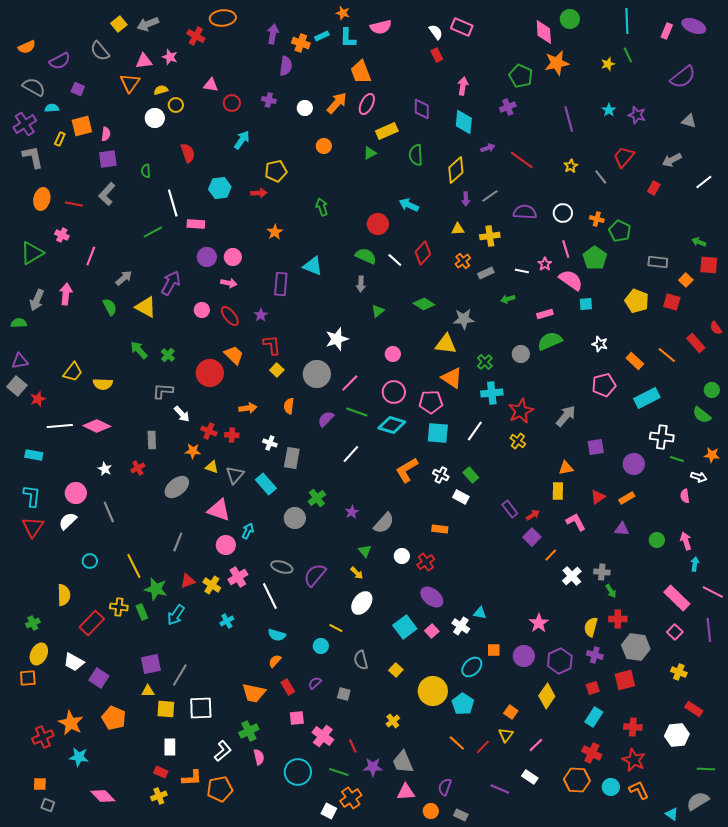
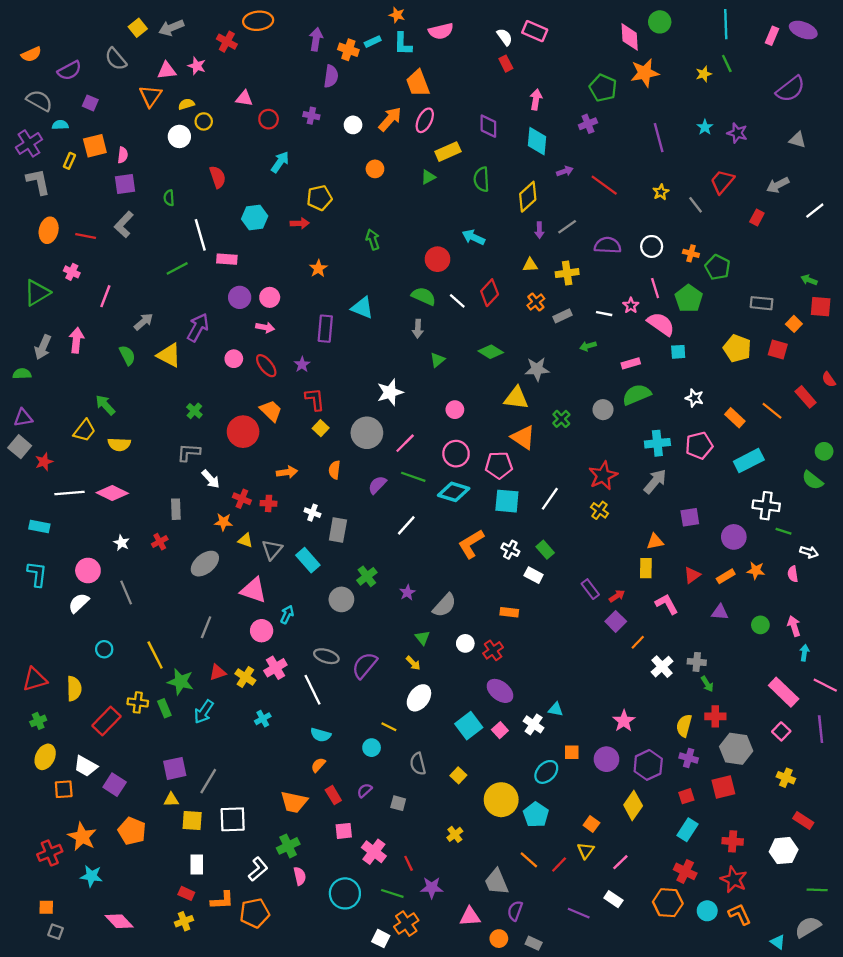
green arrow: (139, 350) -> (105, 405), moved
cyan cross: (492, 393) -> (657, 443), moved
orange star: (712, 455) -> (756, 571), moved
red triangle: (33, 527) -> (35, 679), moved, turned 40
orange square: (28, 678) -> (64, 789), moved
gray trapezoid: (403, 762) -> (497, 882), moved

